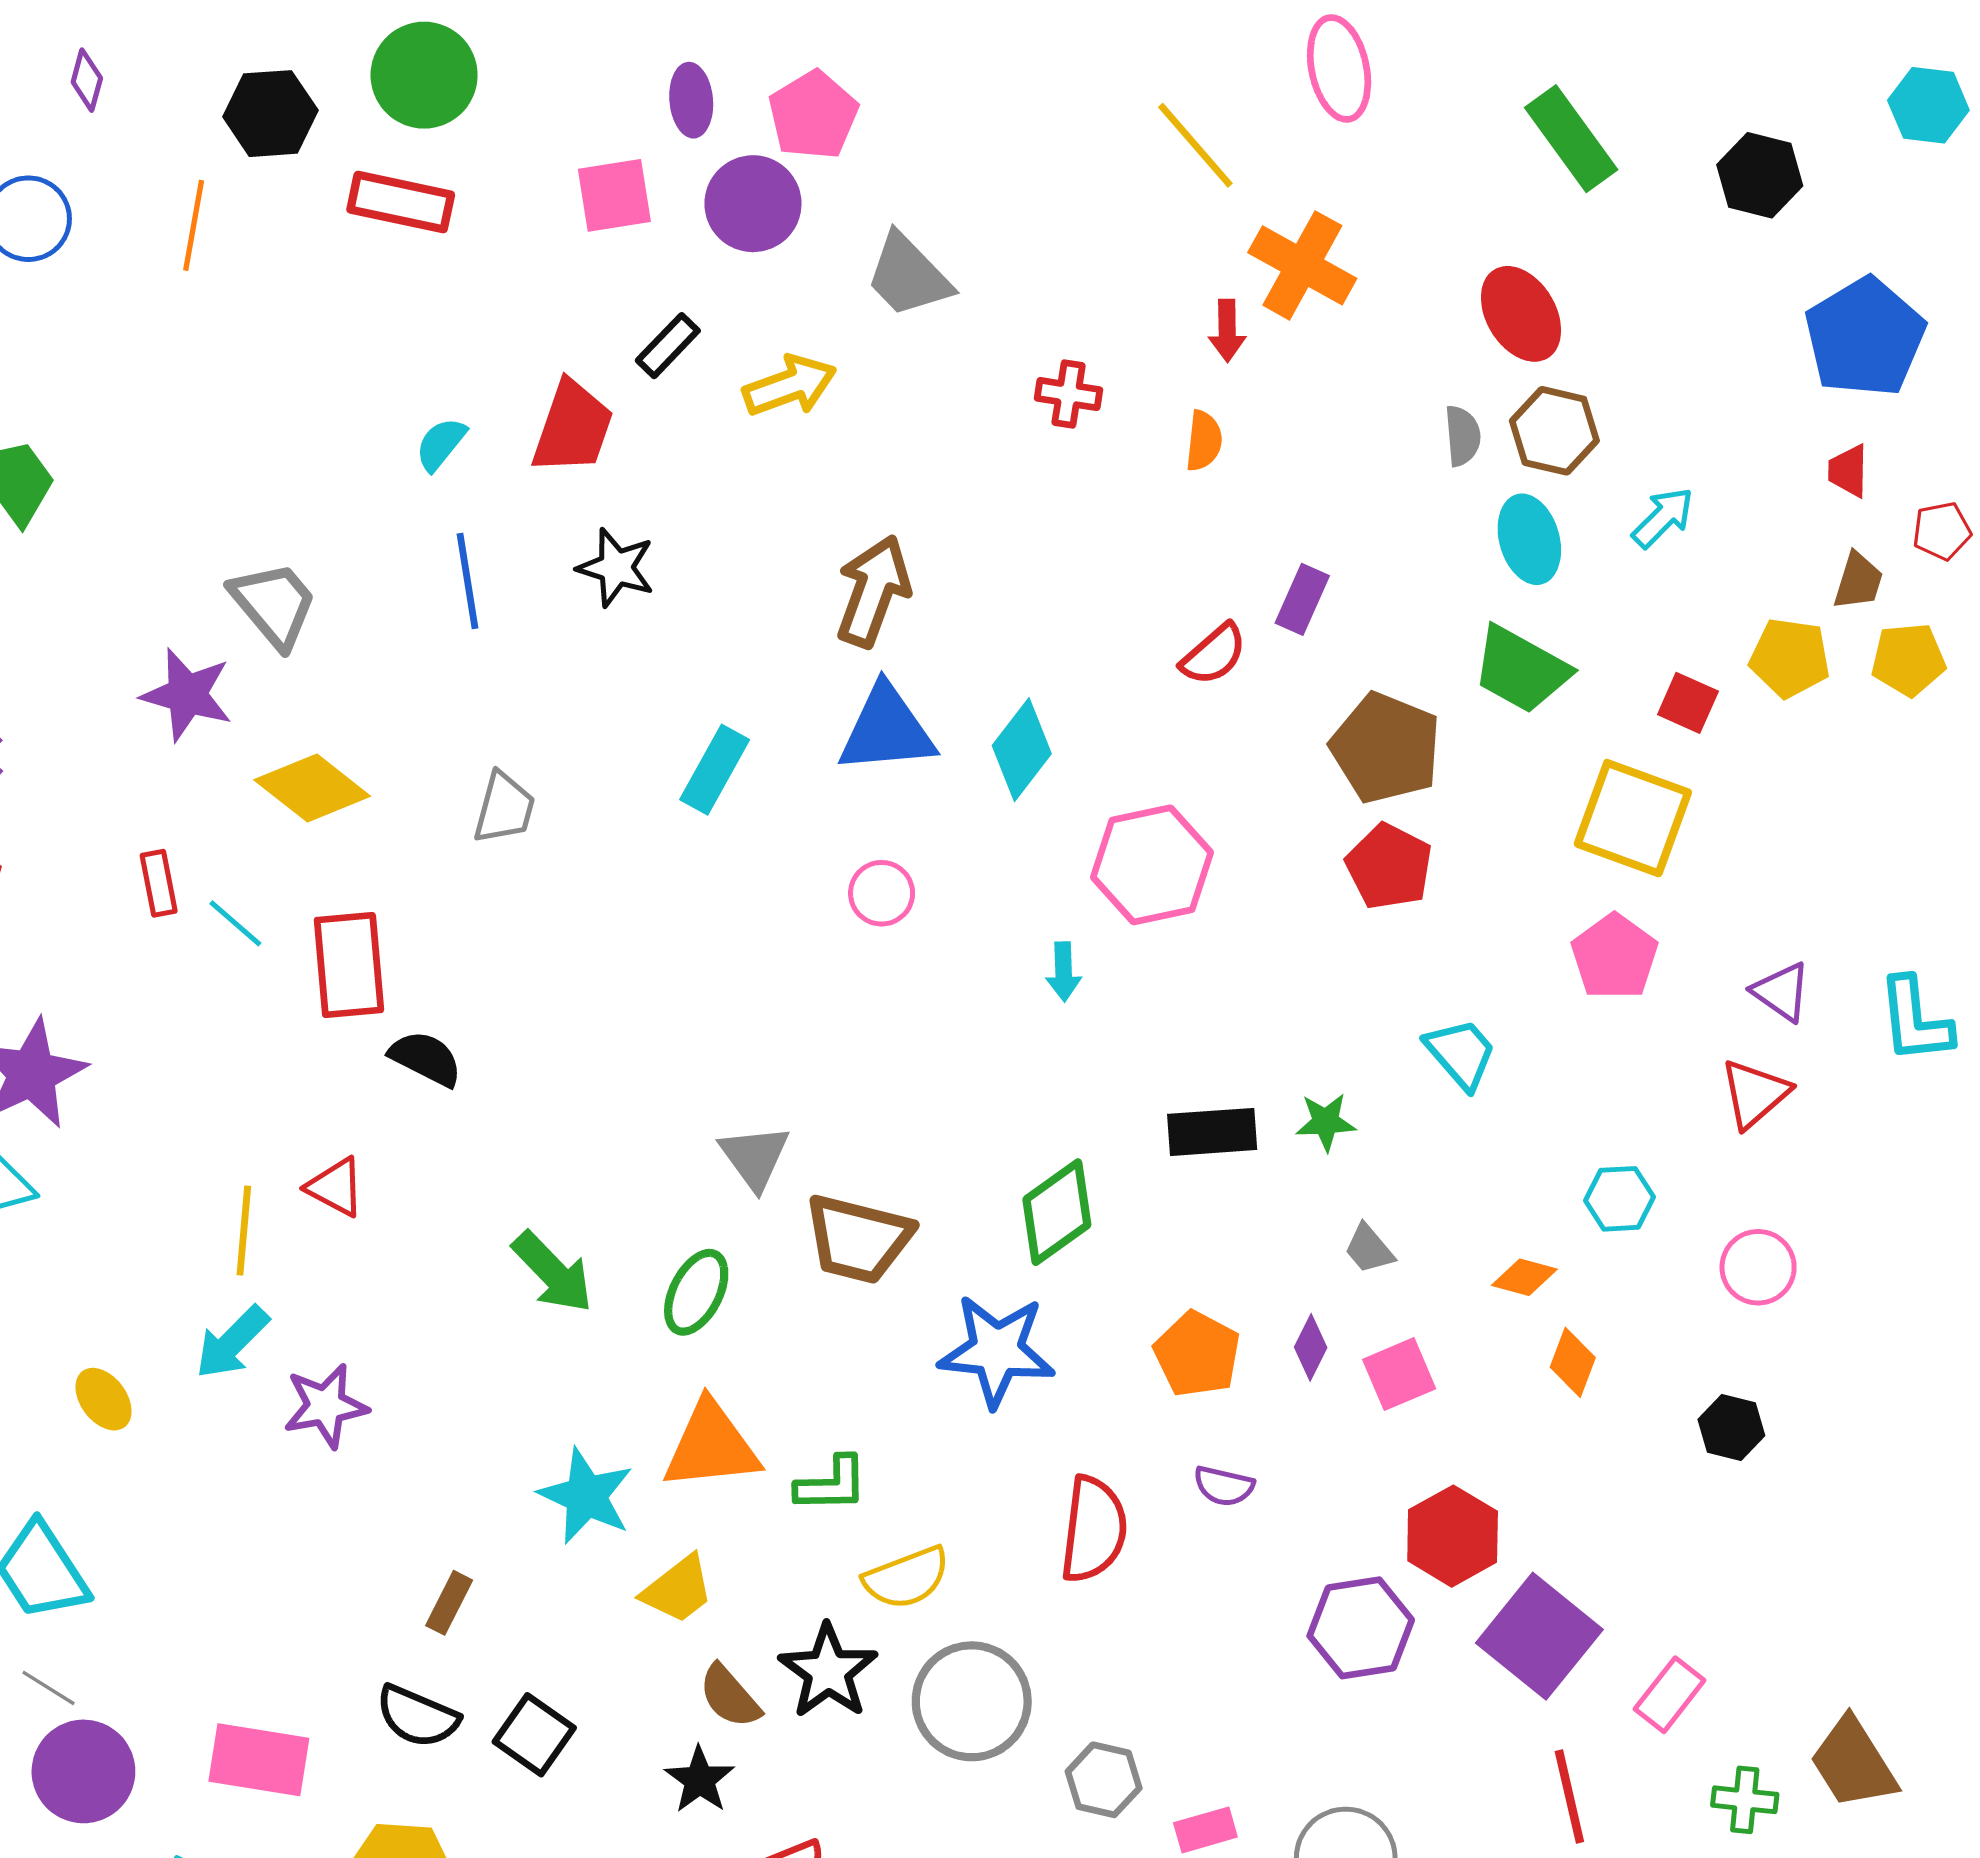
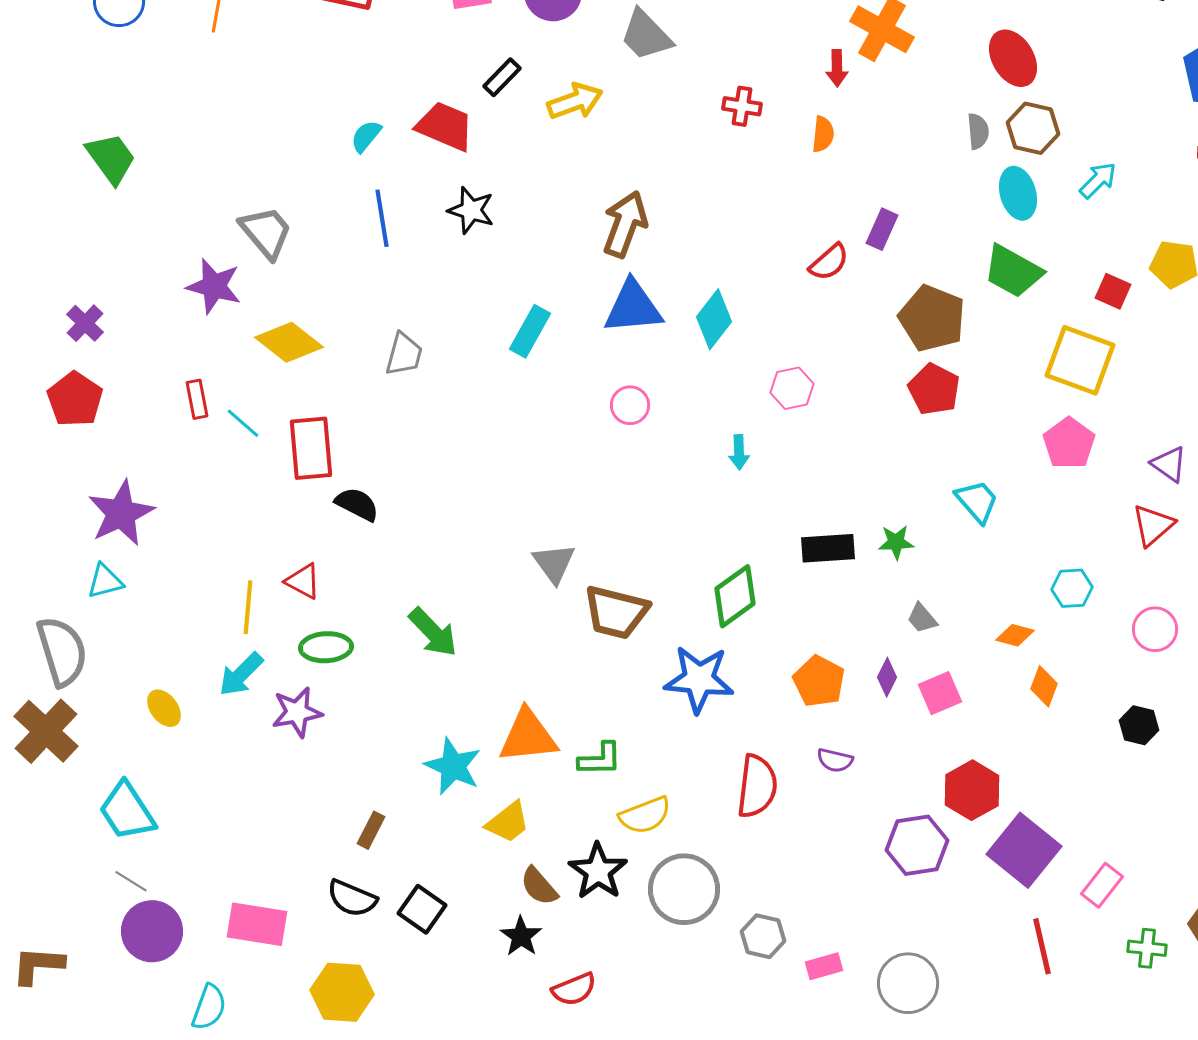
red trapezoid: (573, 427) -> (445, 126), turned -86
pink hexagon: (1152, 865) -> (792, 388), size x0.6
green ellipse: (696, 1292) -> (326, 647), moved, turned 60

